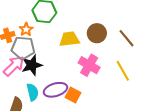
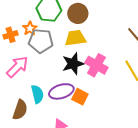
brown circle: (97, 33) -> (78, 13), moved
gray pentagon: (23, 48) -> (41, 41), moved
black star: (32, 65) -> (73, 64), moved

